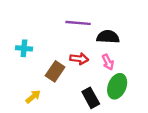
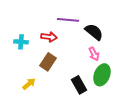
black semicircle: (108, 37) -> (94, 32), turned 36
red arrow: (79, 59) -> (49, 37), moved

